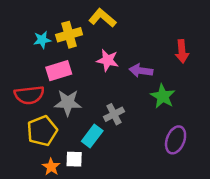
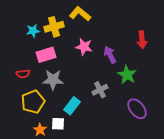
purple arrow: (141, 71) -> (110, 55), turned 54
red semicircle: (29, 95) -> (23, 74), size x0.6
gray cross: (114, 114) -> (100, 90), moved
purple ellipse: (176, 140) -> (137, 109), turned -60

